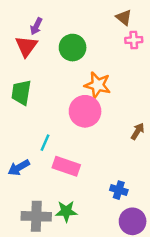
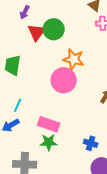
red triangle: (26, 46) -> (37, 32), moved
cyan line: (45, 143) -> (18, 105), moved
green star: (66, 211) -> (49, 142), moved

